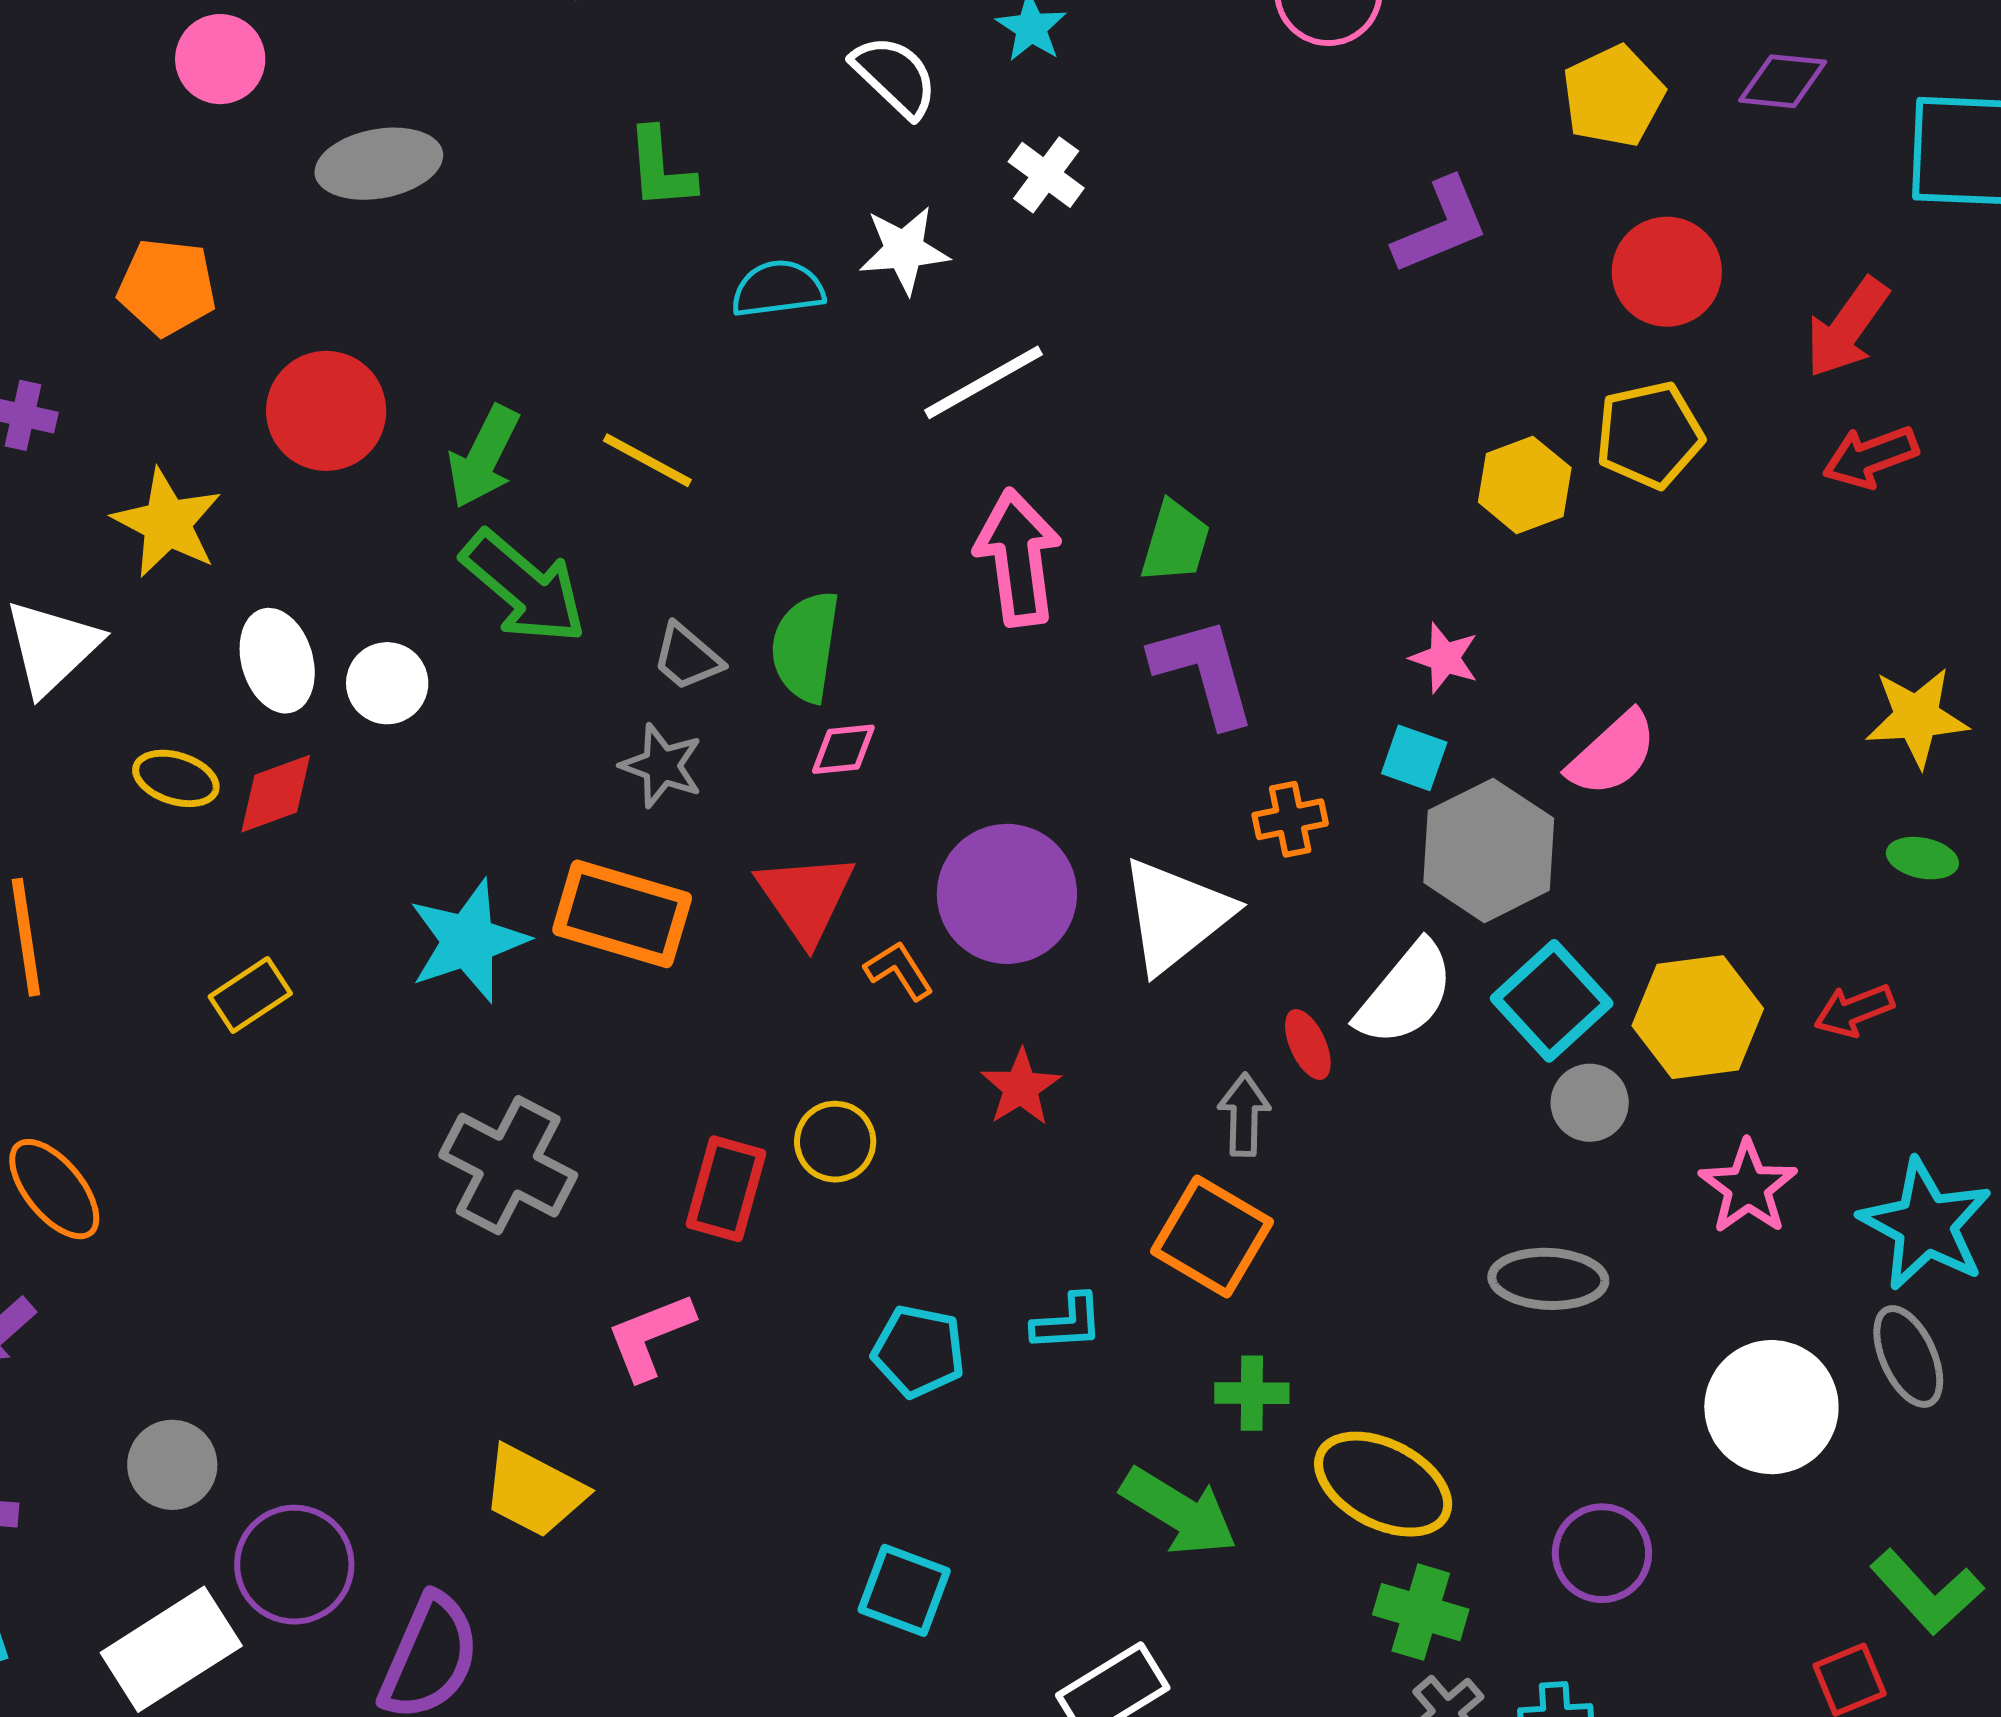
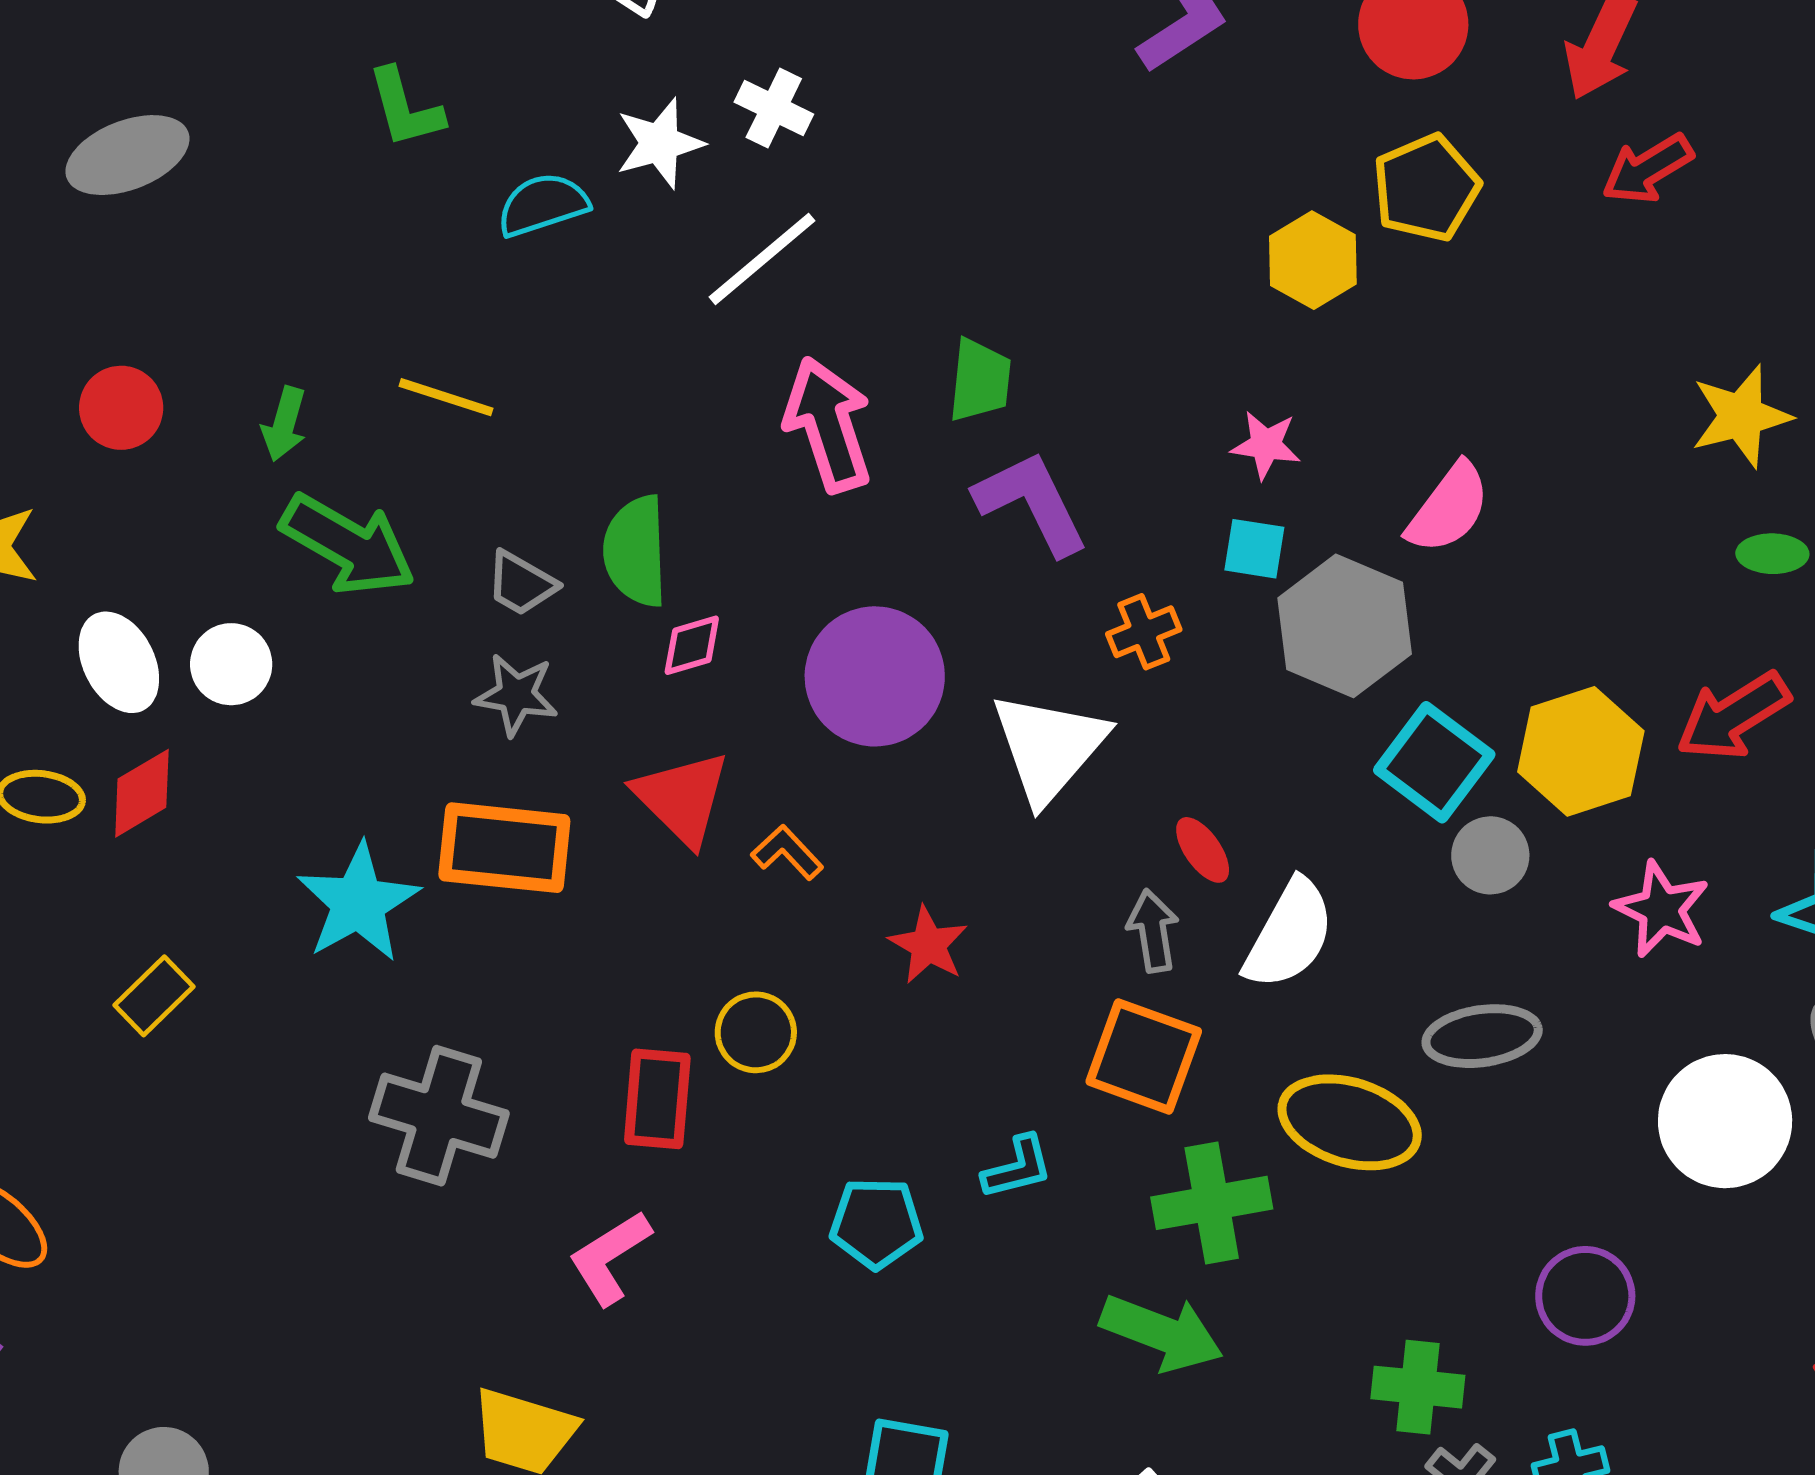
white cross: (1046, 175) -> (774, 108), moved
red circle: (326, 411) -> (121, 408), size x0.7
green arrow: (484, 457) -> (284, 424), size x0.7
purple circle: (1007, 894) -> (875, 676), moved
white semicircle: (1405, 994) -> (1289, 934), moved
red arrow: (1854, 1010) -> (1733, 716), size x1.5
green cross: (1252, 1393) -> (1212, 1203), size x1.6
yellow ellipse: (1383, 1484) -> (1350, 1122), moved

